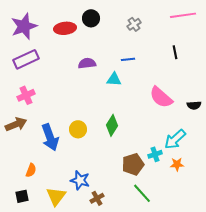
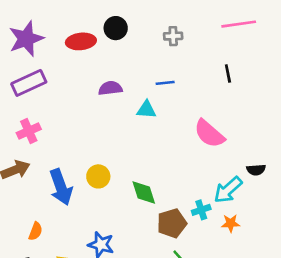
gray cross: (134, 24) -> (173, 36), turned 32
black semicircle: (194, 105) -> (256, 170), moved
green diamond: (112, 125) -> (144, 192), moved, turned -50

